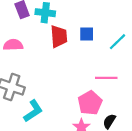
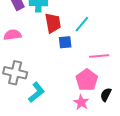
blue square: (87, 34) -> (65, 42), moved
cyan line: (117, 42) -> (82, 24), moved

